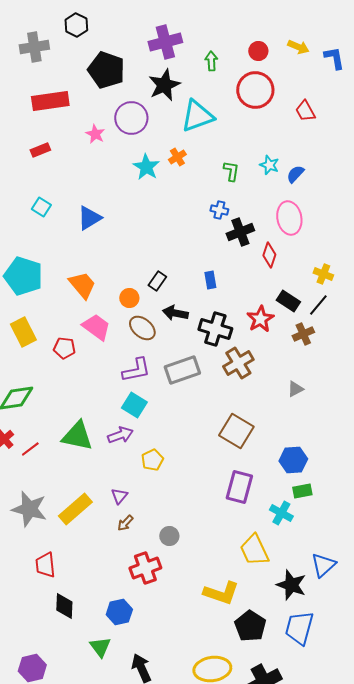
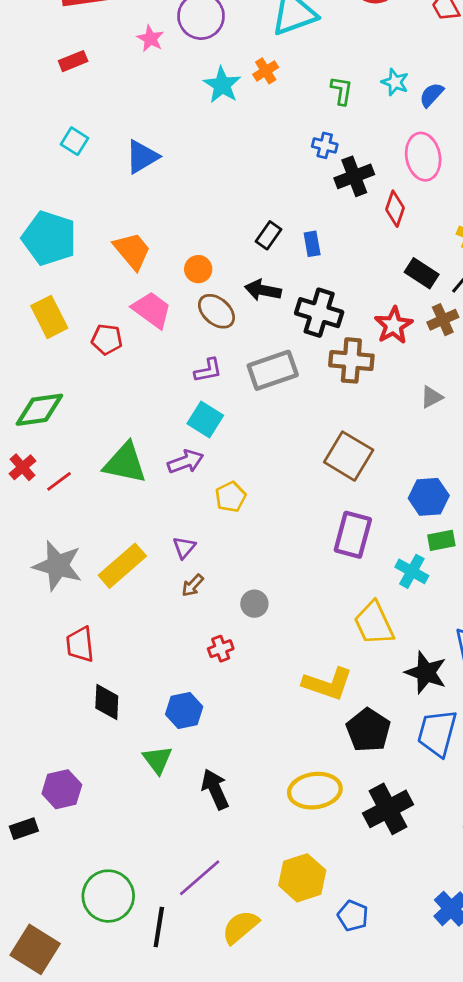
black rectangle: (157, 281) -> (268, 235), moved
red star: (260, 319) -> (394, 325), moved
brown cross: (238, 363) -> (351, 360), turned 36
purple L-shape: (136, 370) -> (208, 370), size x0.7
red cross: (145, 568) -> (221, 649), size x0.6

